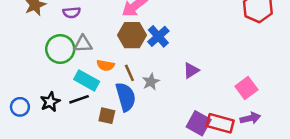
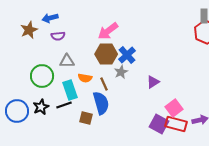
green circle: (60, 49) -> (42, 76), moved
cyan rectangle: (87, 80) -> (70, 90), turned 42
gray star: (151, 82) -> (121, 72), moved
pink square: (246, 88) -> (174, 108), moved
blue circle: (20, 107) -> (17, 111), size x1.5

